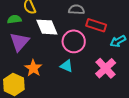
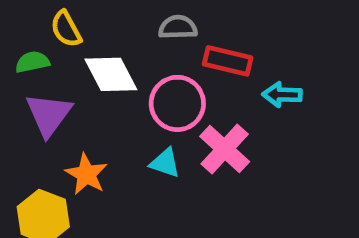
cyan arrow: (118, 41) -> (282, 95), turned 35
pink cross: (106, 68) -> (225, 149), moved

